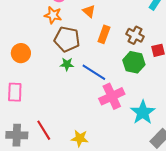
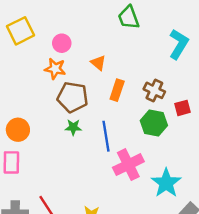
orange circle: (21, 53) -> (18, 130), moved
blue line: (94, 72) -> (106, 136), turned 50

